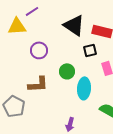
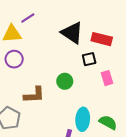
purple circle: (39, 50) -> (14, 59), moved
cyan ellipse: (84, 88) -> (83, 119), moved

